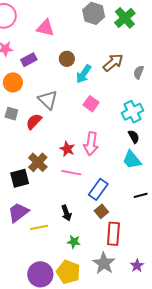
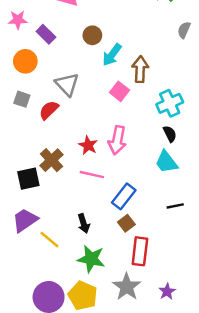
purple rectangle: (29, 60) -> (46, 34), turned 70
brown arrow: (113, 63) -> (140, 69), moved, turned -50
gray semicircle: (139, 72) -> (184, 30), moved
yellow line: (39, 227) -> (49, 240), turned 48
green star: (74, 242) -> (91, 259), size x1.6

